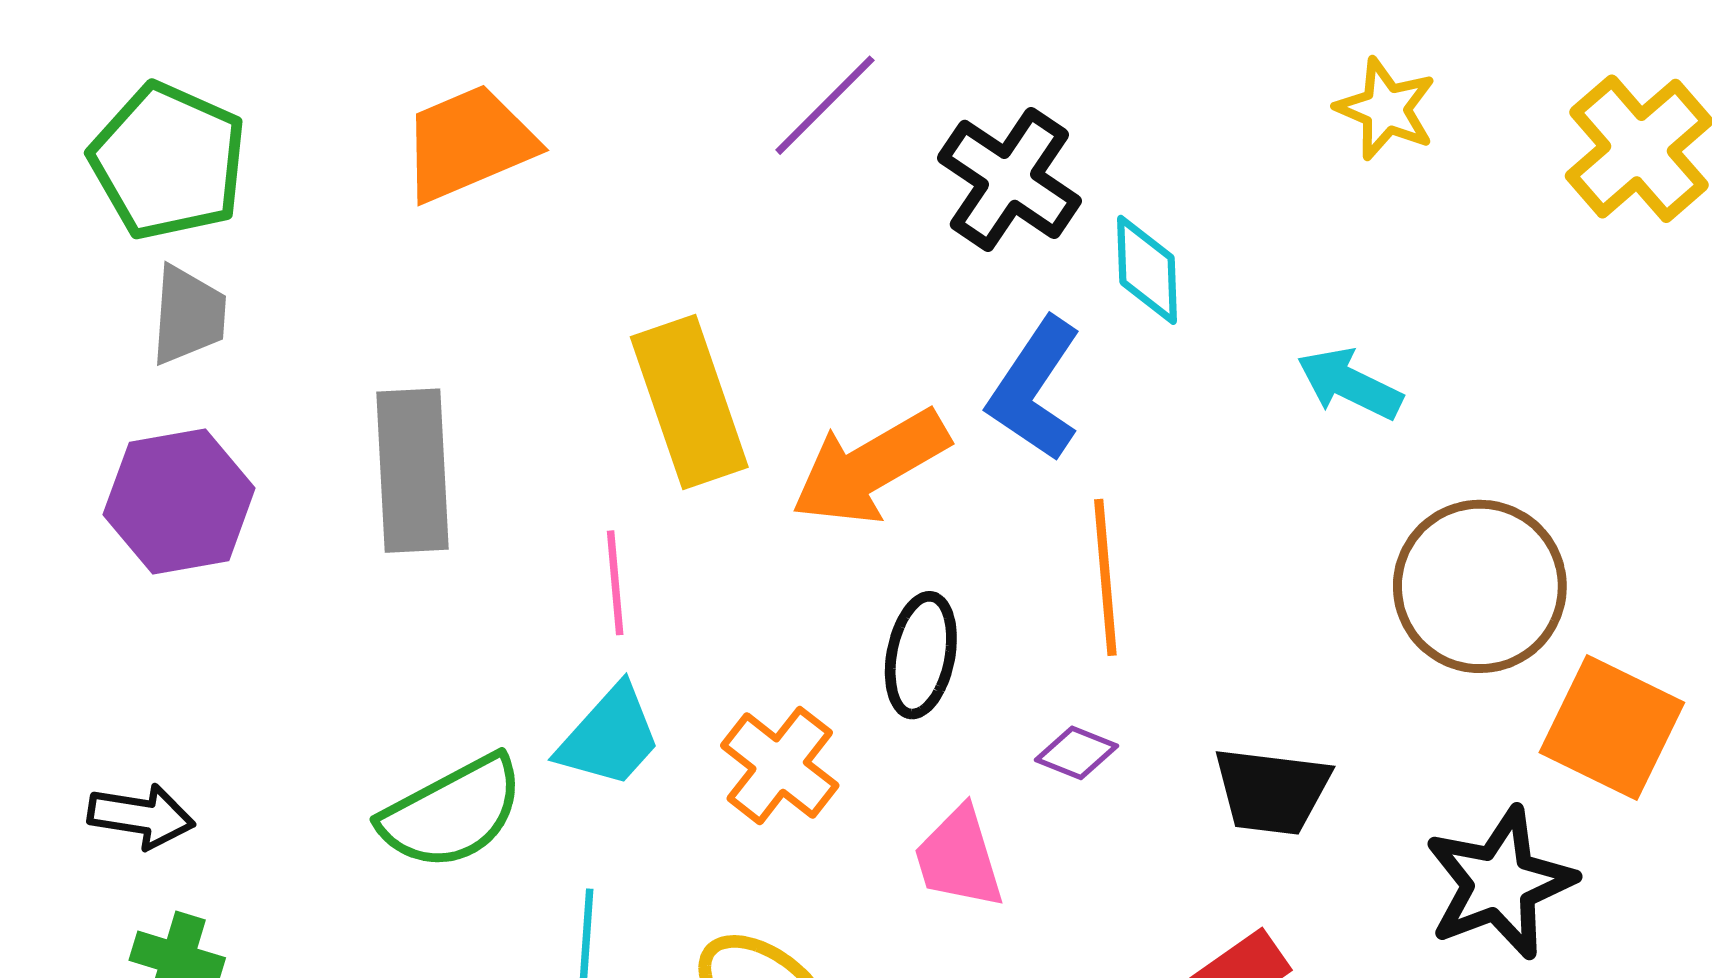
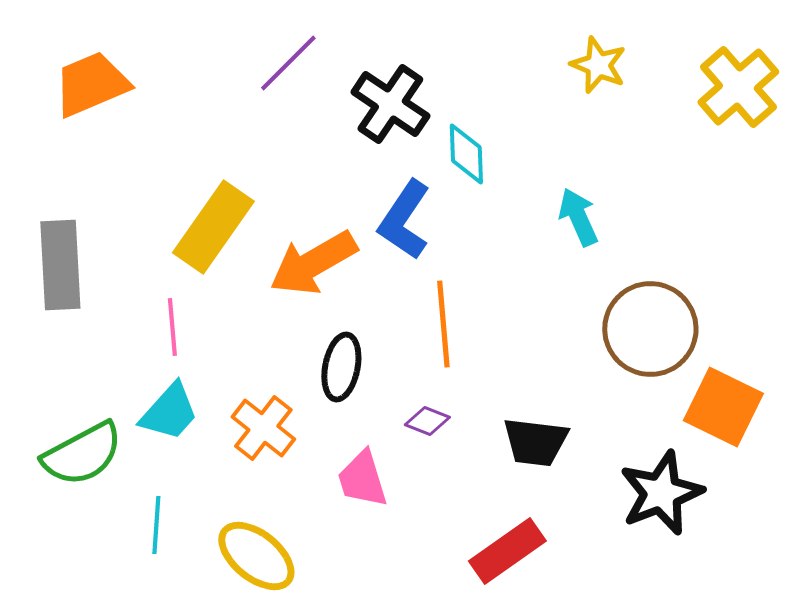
cyan arrow: (1350, 384) -> (578, 217), turned 40
yellow rectangle: (689, 402) -> (213, 227), turned 54

